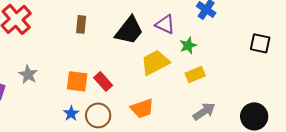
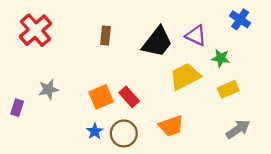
green star: (188, 45) -> (221, 58), turned 30
gray star: (28, 74) -> (48, 89), turned 30
orange square: (77, 81) -> (101, 97), turned -30

